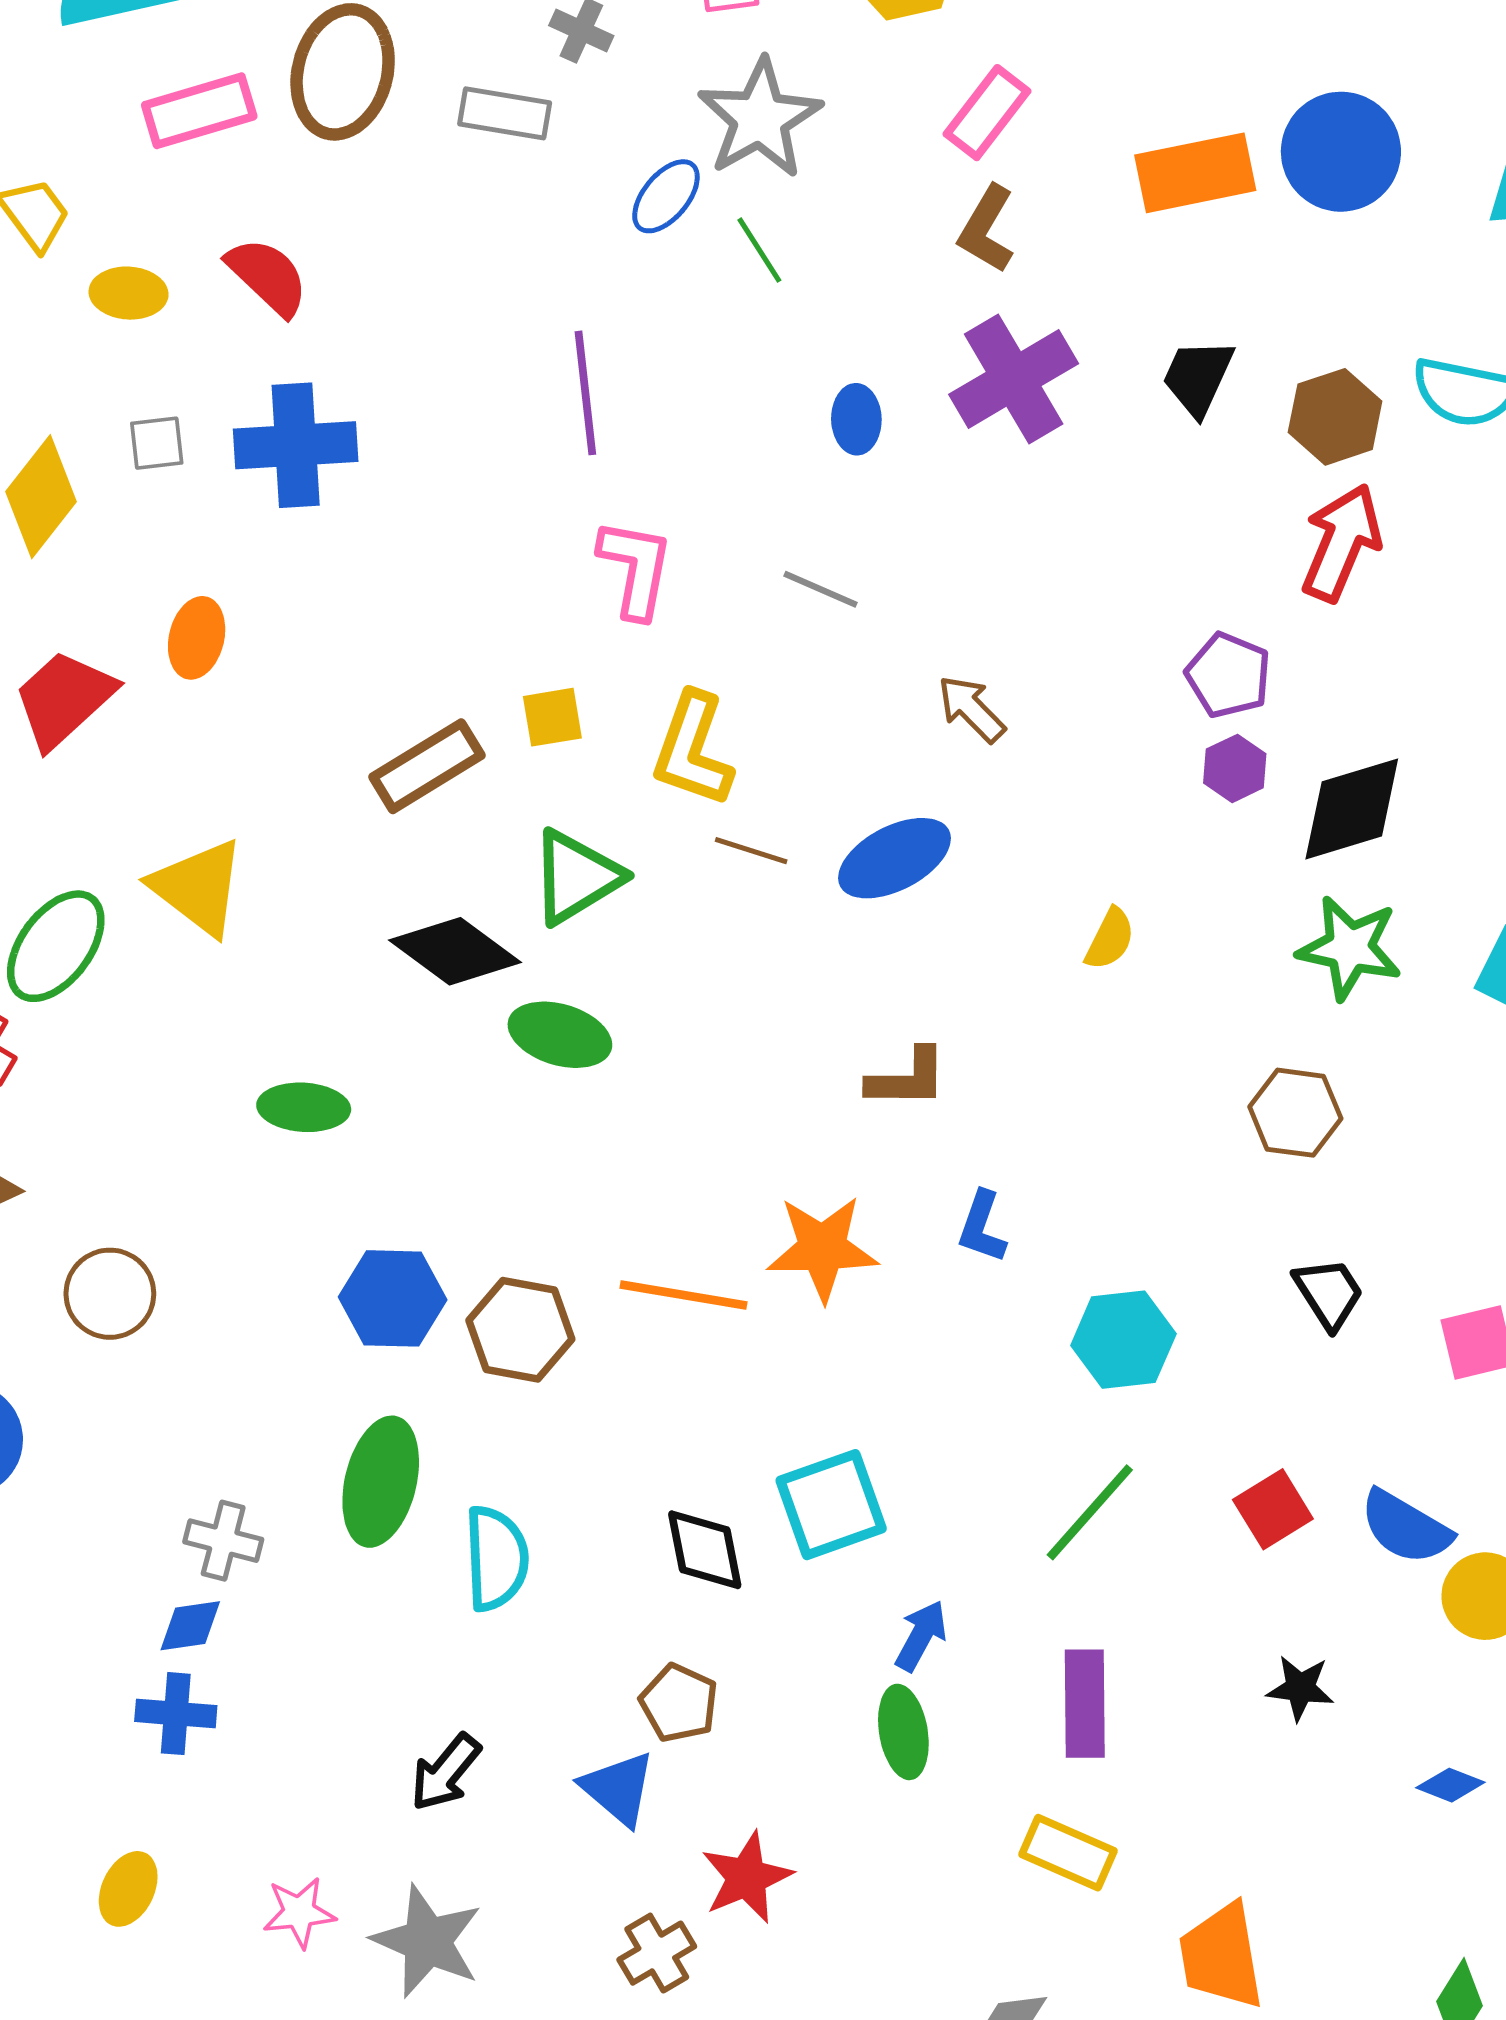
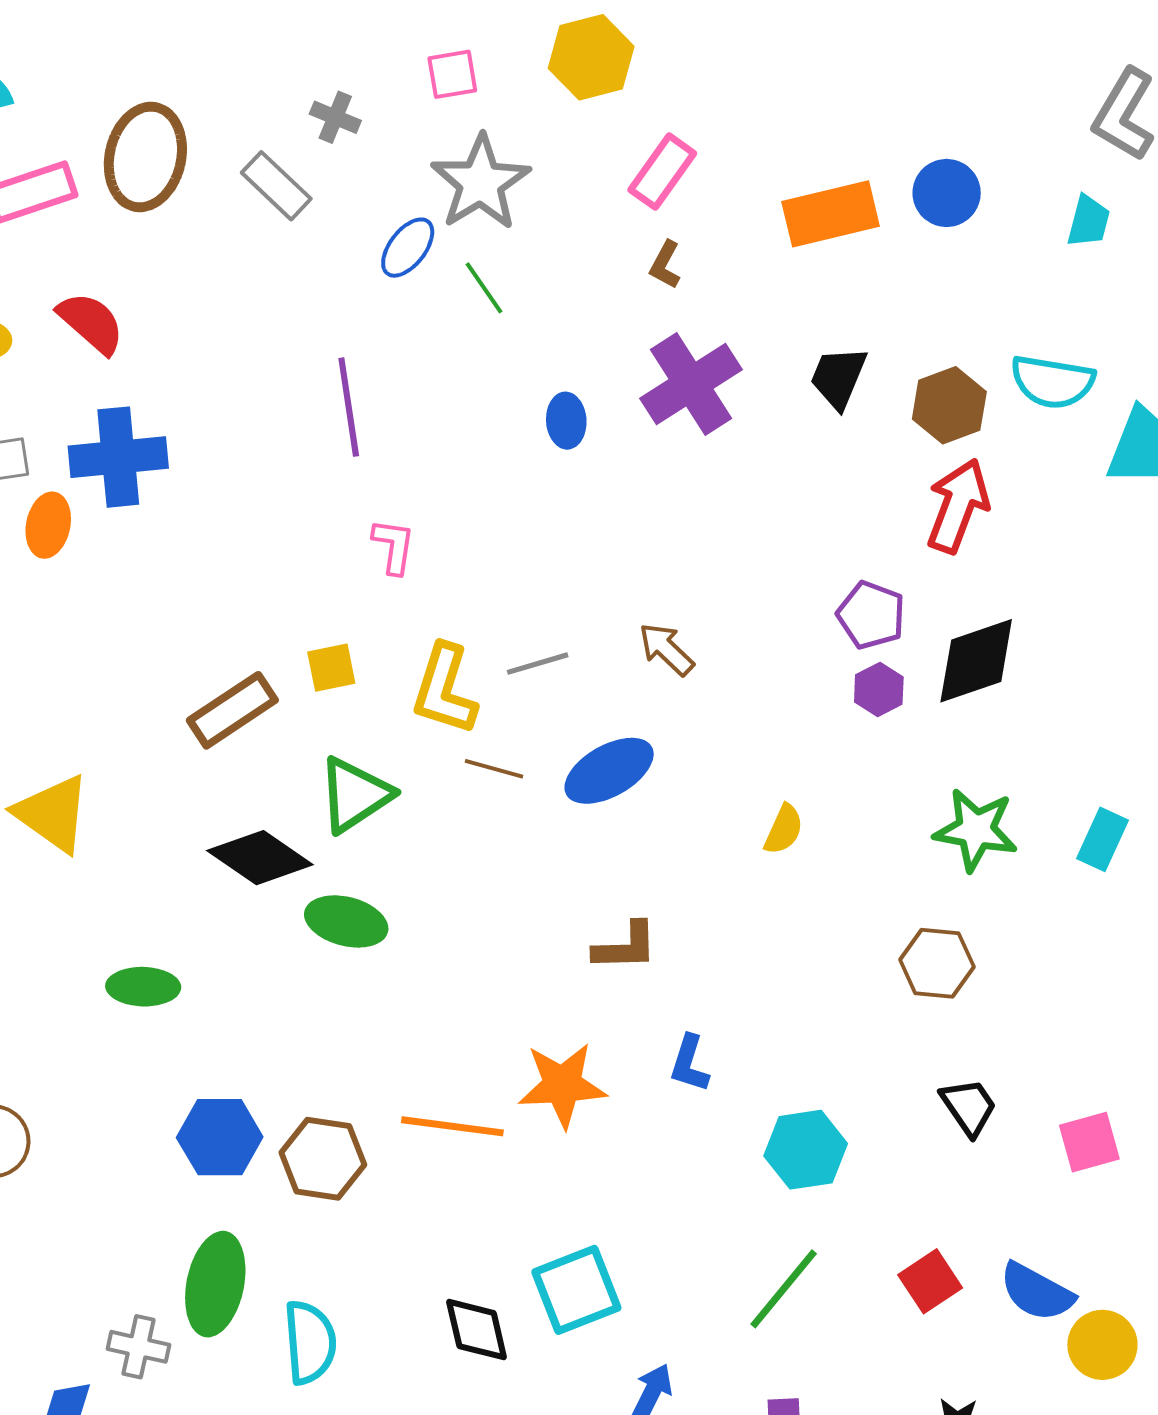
gray rectangle: (505, 113) -> (276, 186), turned 36
blue circle: (1341, 152) -> (947, 193), size x0.7
brown L-shape: (987, 229) -> (665, 265), size x0.7
pink L-shape: (635, 568) -> (394, 546), size x0.7
gray line: (820, 589) -> (538, 664), moved, turned -38
orange ellipse: (197, 638) -> (48, 525), moved
black diamond: (1352, 809) -> (976, 661), moved
gray cross: (223, 1541) -> (138, 1347), moved

